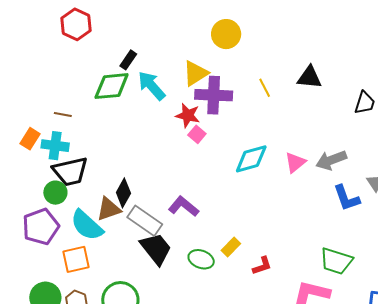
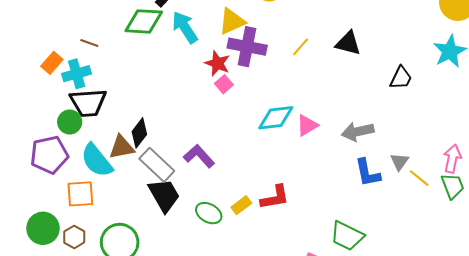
yellow line: (265, 88) -> (300, 47), turned 60
cyan cross: (55, 146) -> (77, 74), turned -32
pink triangle: (295, 162) -> (307, 125), moved
red L-shape: (262, 266) -> (275, 197), moved, size x1.4

